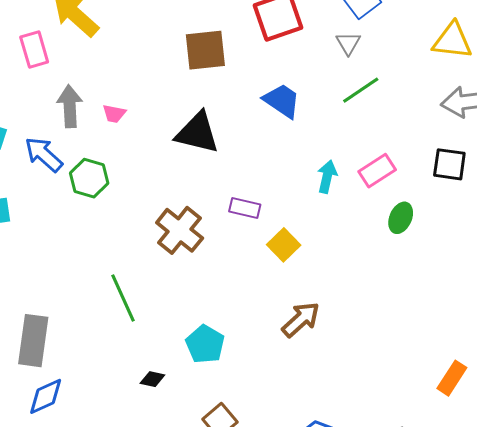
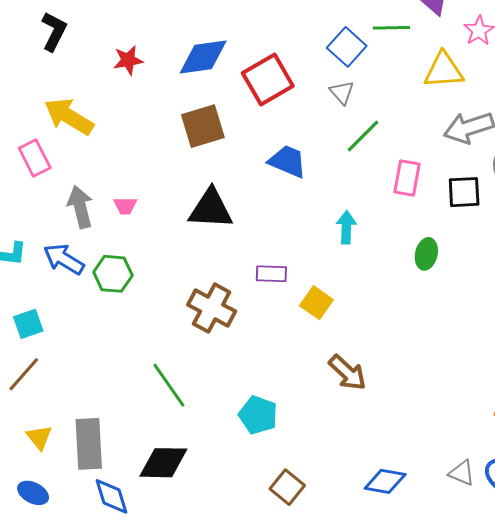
pink rectangle: (377, 171) -> (407, 178), moved, turned -36
brown arrow: (301, 320) -> (347, 373), turned 96
black diamond: (152, 379) -> (163, 463), moved, size x2.0
blue diamond: (46, 396) -> (111, 496), turned -72

